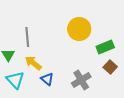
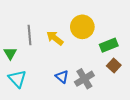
yellow arrow: (33, 63) -> (55, 38), moved
blue triangle: (47, 79) -> (62, 77), moved

